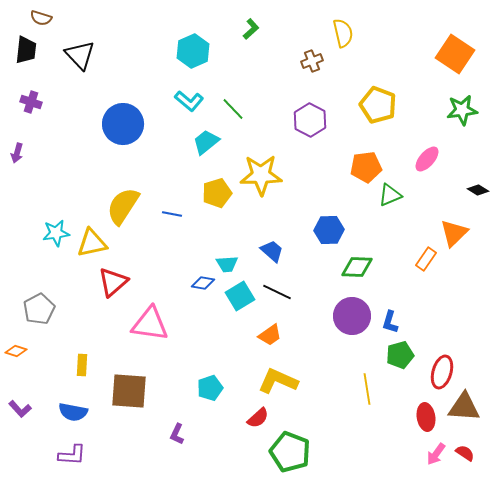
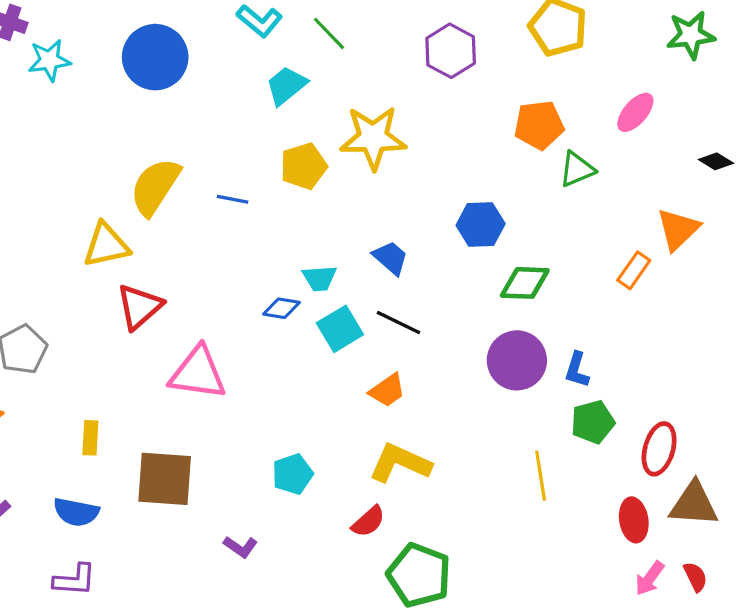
cyan star: (56, 233) -> (49, 60), moved
purple L-shape: (177, 434) -> (240, 547), turned -80
red semicircle: (465, 453) -> (695, 577), turned 30

